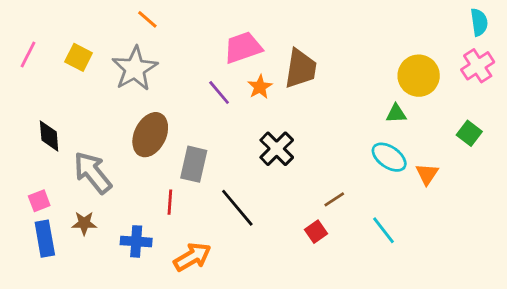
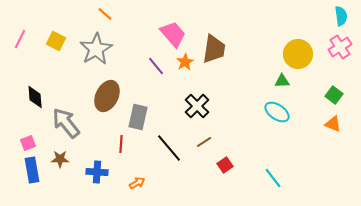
pink trapezoid: (243, 48) -> (173, 34), turned 68
orange triangle: (427, 174) -> (333, 124), moved, turned -42
brown line: (334, 199) -> (204, 142), moved
cyan line: (383, 230) -> (273, 178), moved
orange arrow: (192, 257) -> (137, 183), size x0.6

